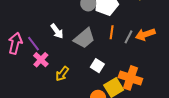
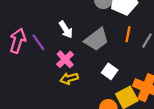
pink cross: (41, 60) -> (65, 59), moved
yellow arrow: (62, 74) -> (69, 78), turned 35

